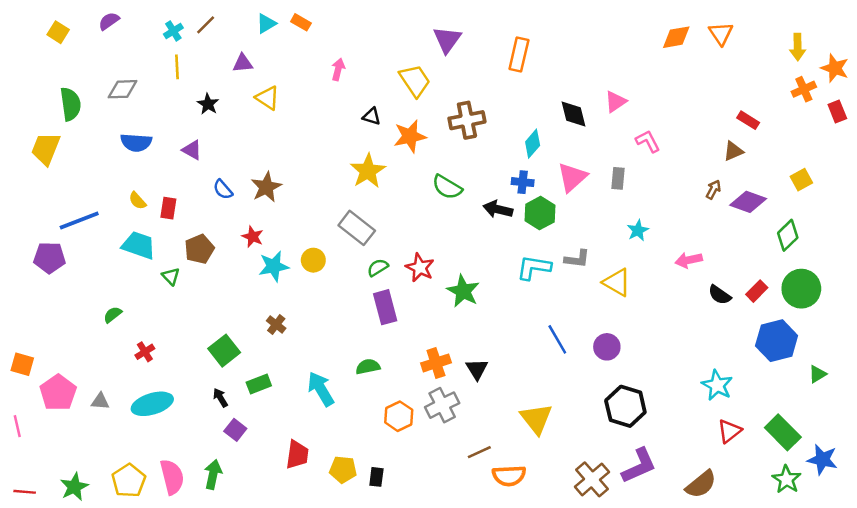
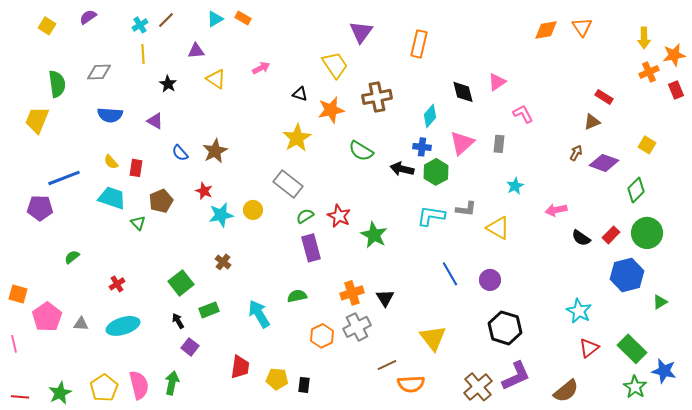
orange star: (835, 68) -> (674, 55), turned -30
pink arrow: (338, 69) -> (261, 68), moved, turned 48
yellow square: (801, 180) -> (647, 145), turned -30
green semicircle: (113, 315) -> (72, 257), moved

